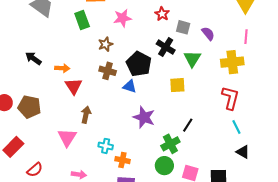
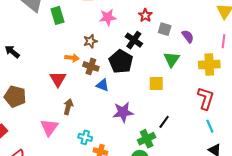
green rectangle: (82, 20) -> (57, 15), moved
black cross: (166, 47) -> (134, 40), moved
black arrow: (33, 58) -> (12, 52), moved
orange arrow: (62, 68) -> (72, 58), moved
blue triangle: (130, 86) -> (102, 85), moved
purple star: (144, 117) -> (123, 112), turned -30

